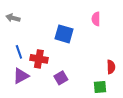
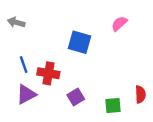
pink semicircle: (96, 19) -> (119, 24), turned 48
red semicircle: (111, 67) -> (140, 94), moved
green square: (100, 87) -> (113, 106), moved

